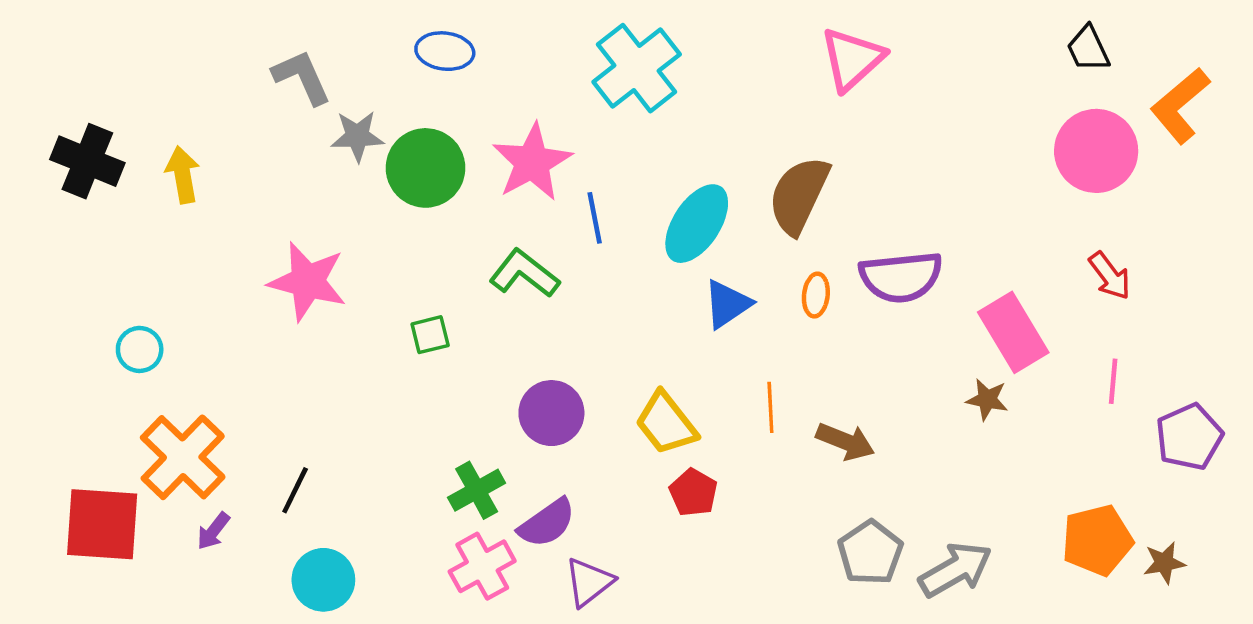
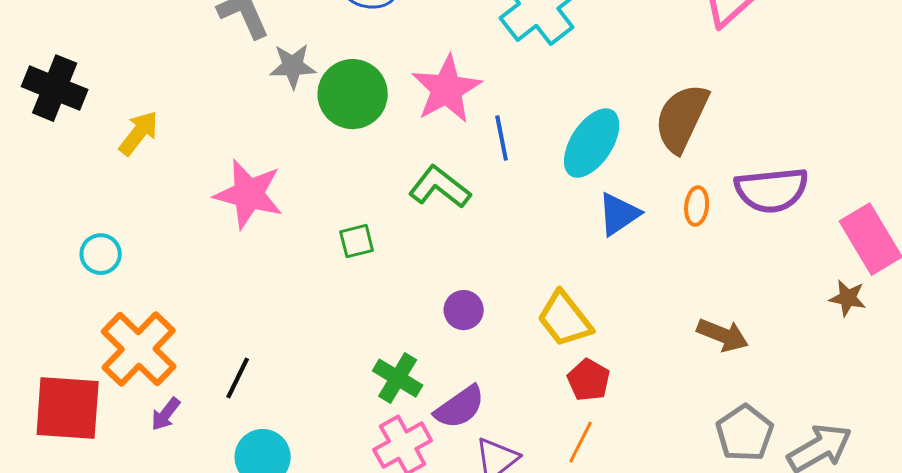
yellow arrow: (183, 175) -> (139, 133), moved, turned 48
orange line: (770, 407) -> (581, 442), moved, turned 30
purple circle: (551, 413) -> (464, 310), size x0.7
green cross: (477, 490) -> (398, 378), turned -30

